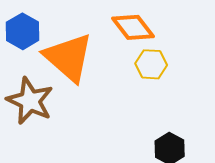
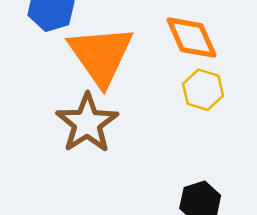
brown star: (30, 101) -> (87, 123), moved

